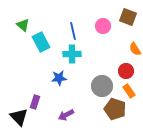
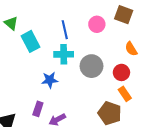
gray circle: (102, 86) -> (91, 66), moved
purple rectangle: (35, 102) -> (38, 109), moved

